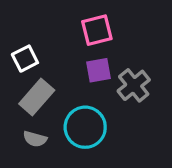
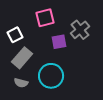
pink square: (97, 30) -> (45, 18), moved
gray cross: (134, 85) -> (80, 30), moved

